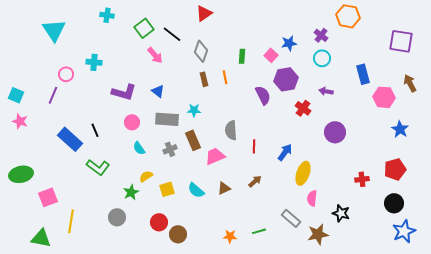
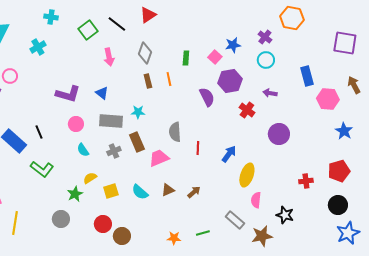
black line: (172, 34) -> (117, 24), moved
pink arrow: (155, 55) -> (109, 57), moved, turned 30
cyan cross: (94, 62) -> (38, 47), moved, turned -35
brown arrow: (255, 181) -> (194, 192), moved

